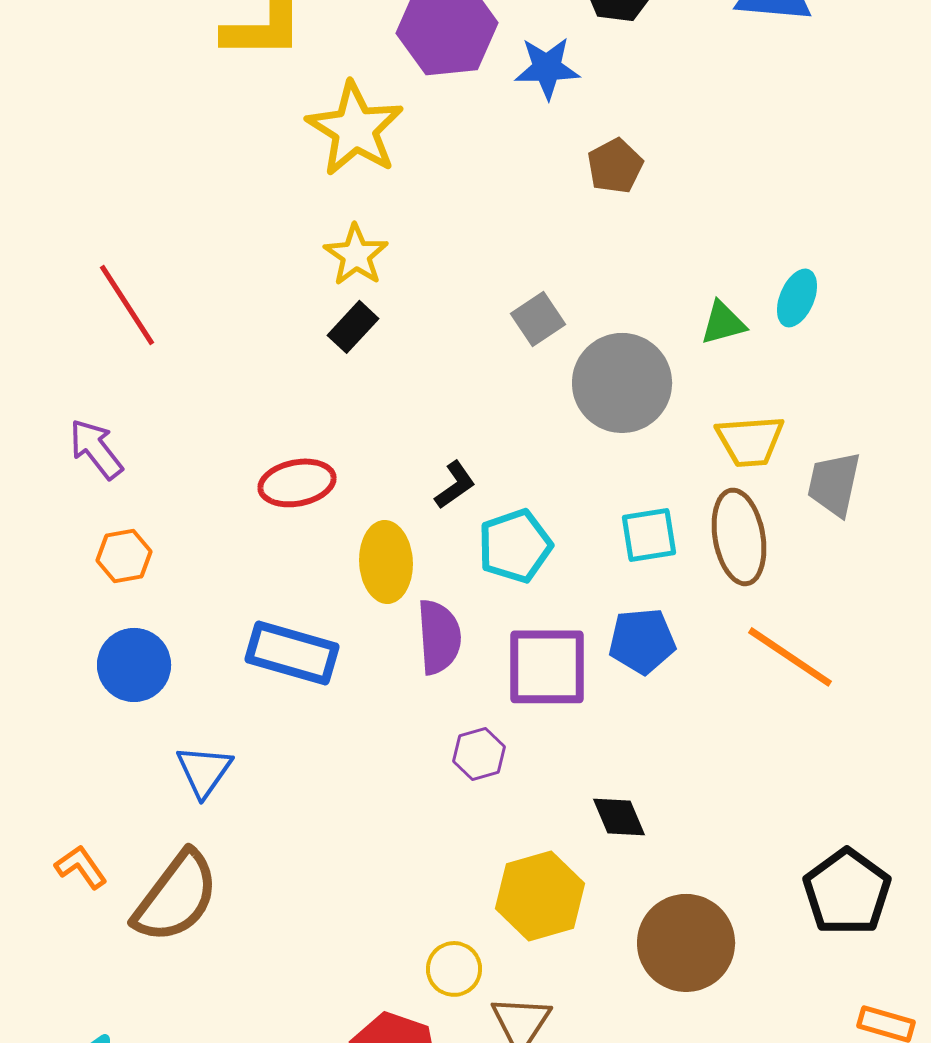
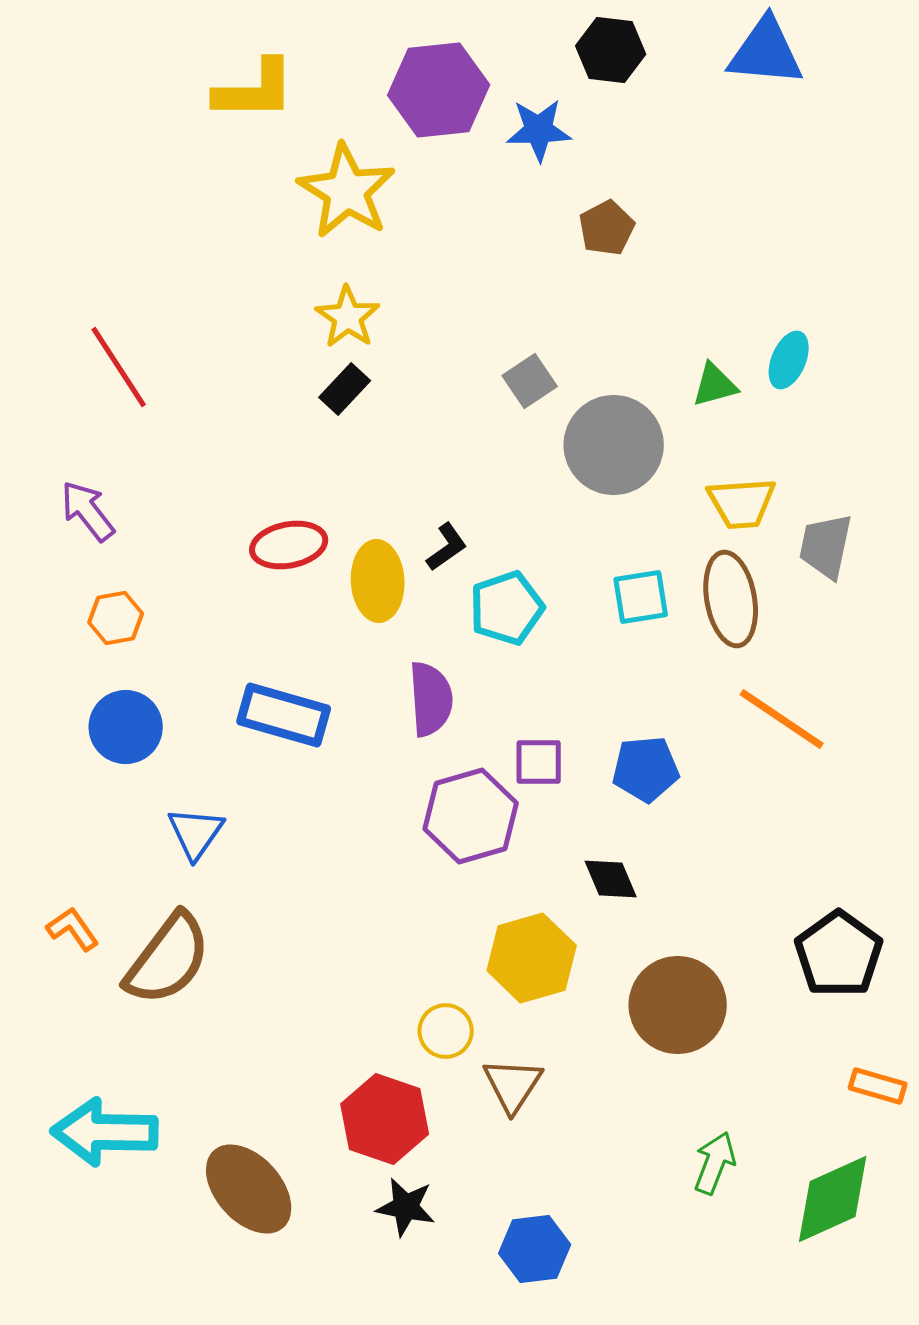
yellow ellipse: (386, 562) -> (378, 581), moved
blue pentagon: (642, 641) -> (646, 769), moved
purple square: (547, 667) -> (539, 762), moved, size x0.6
purple hexagon: (479, 754) -> (471, 816), size x1.8

